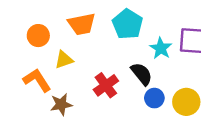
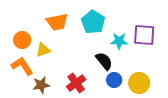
orange circle: (38, 36) -> (22, 40), moved
cyan star: (161, 48) -> (119, 41), turned -30
red cross: (106, 85) -> (76, 83), moved

